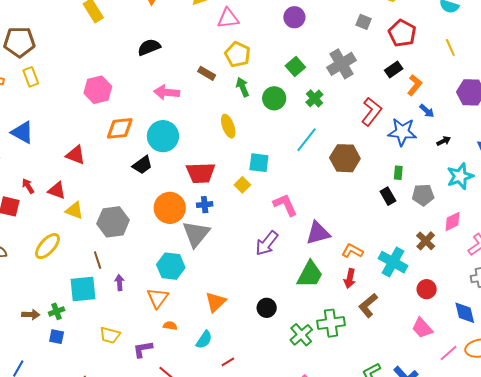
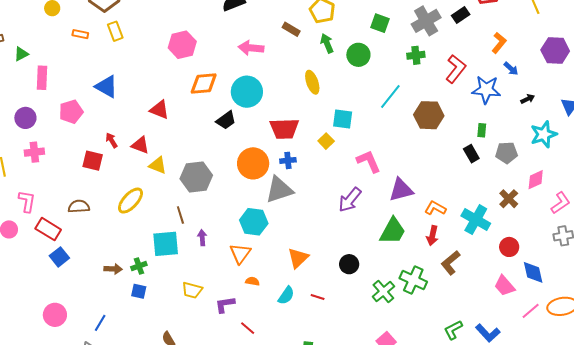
green square: (295, 66) -> (380, 23), turned -30
black rectangle: (394, 70) -> (461, 15), moved
green cross: (314, 98) -> (416, 55), moved, turned 36
gray triangle: (196, 234) -> (279, 190), turned 32
blue diamond: (465, 313) -> (533, 272), moved
green cross: (331, 323) -> (413, 280), turned 32
red line: (228, 362) -> (318, 297), moved, turned 48

